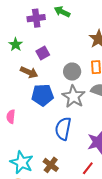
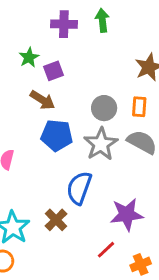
green arrow: (62, 12) -> (102, 20), turned 49
purple square: (43, 53) -> (53, 71), moved
brown cross: (51, 165) -> (56, 220), moved

